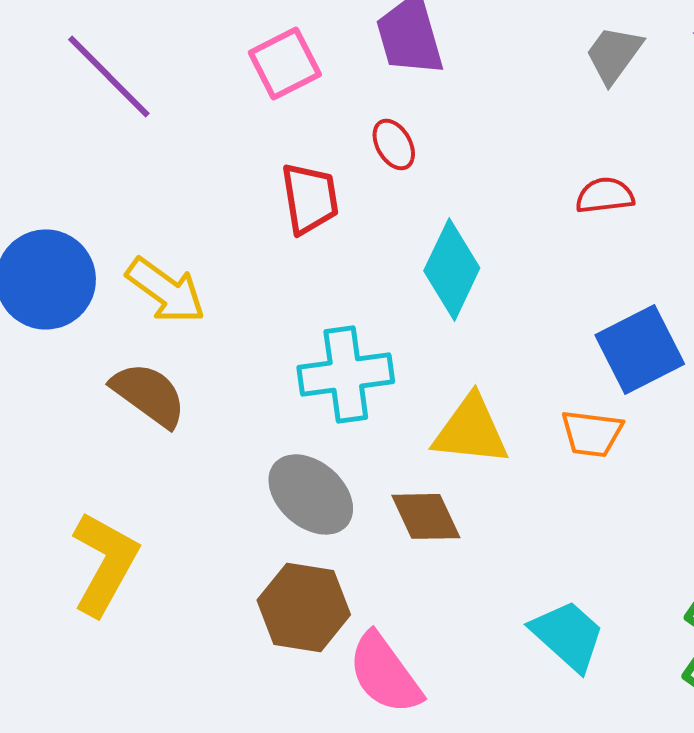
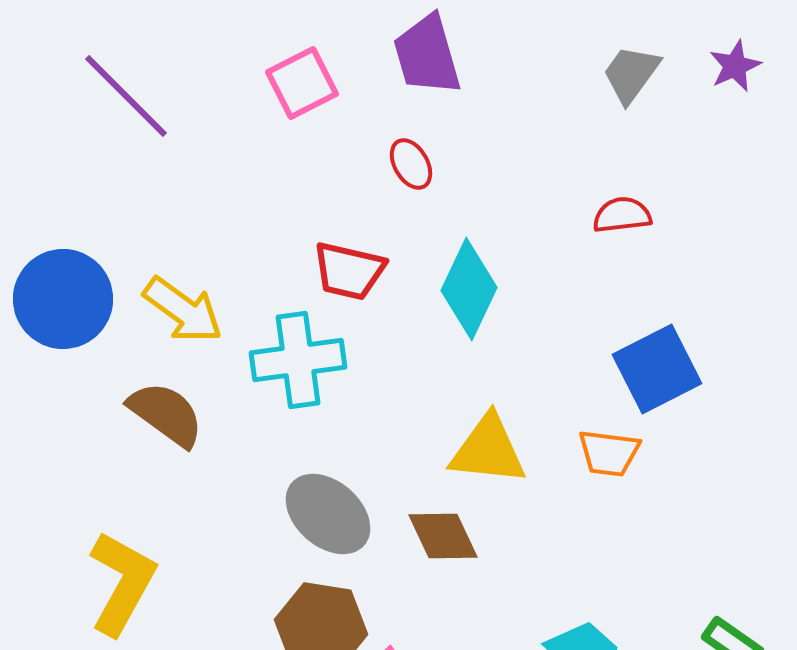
red trapezoid: (310, 198) -> (349, 271), moved, turned 112
cyan cross: (346, 374) -> (298, 360), moved

